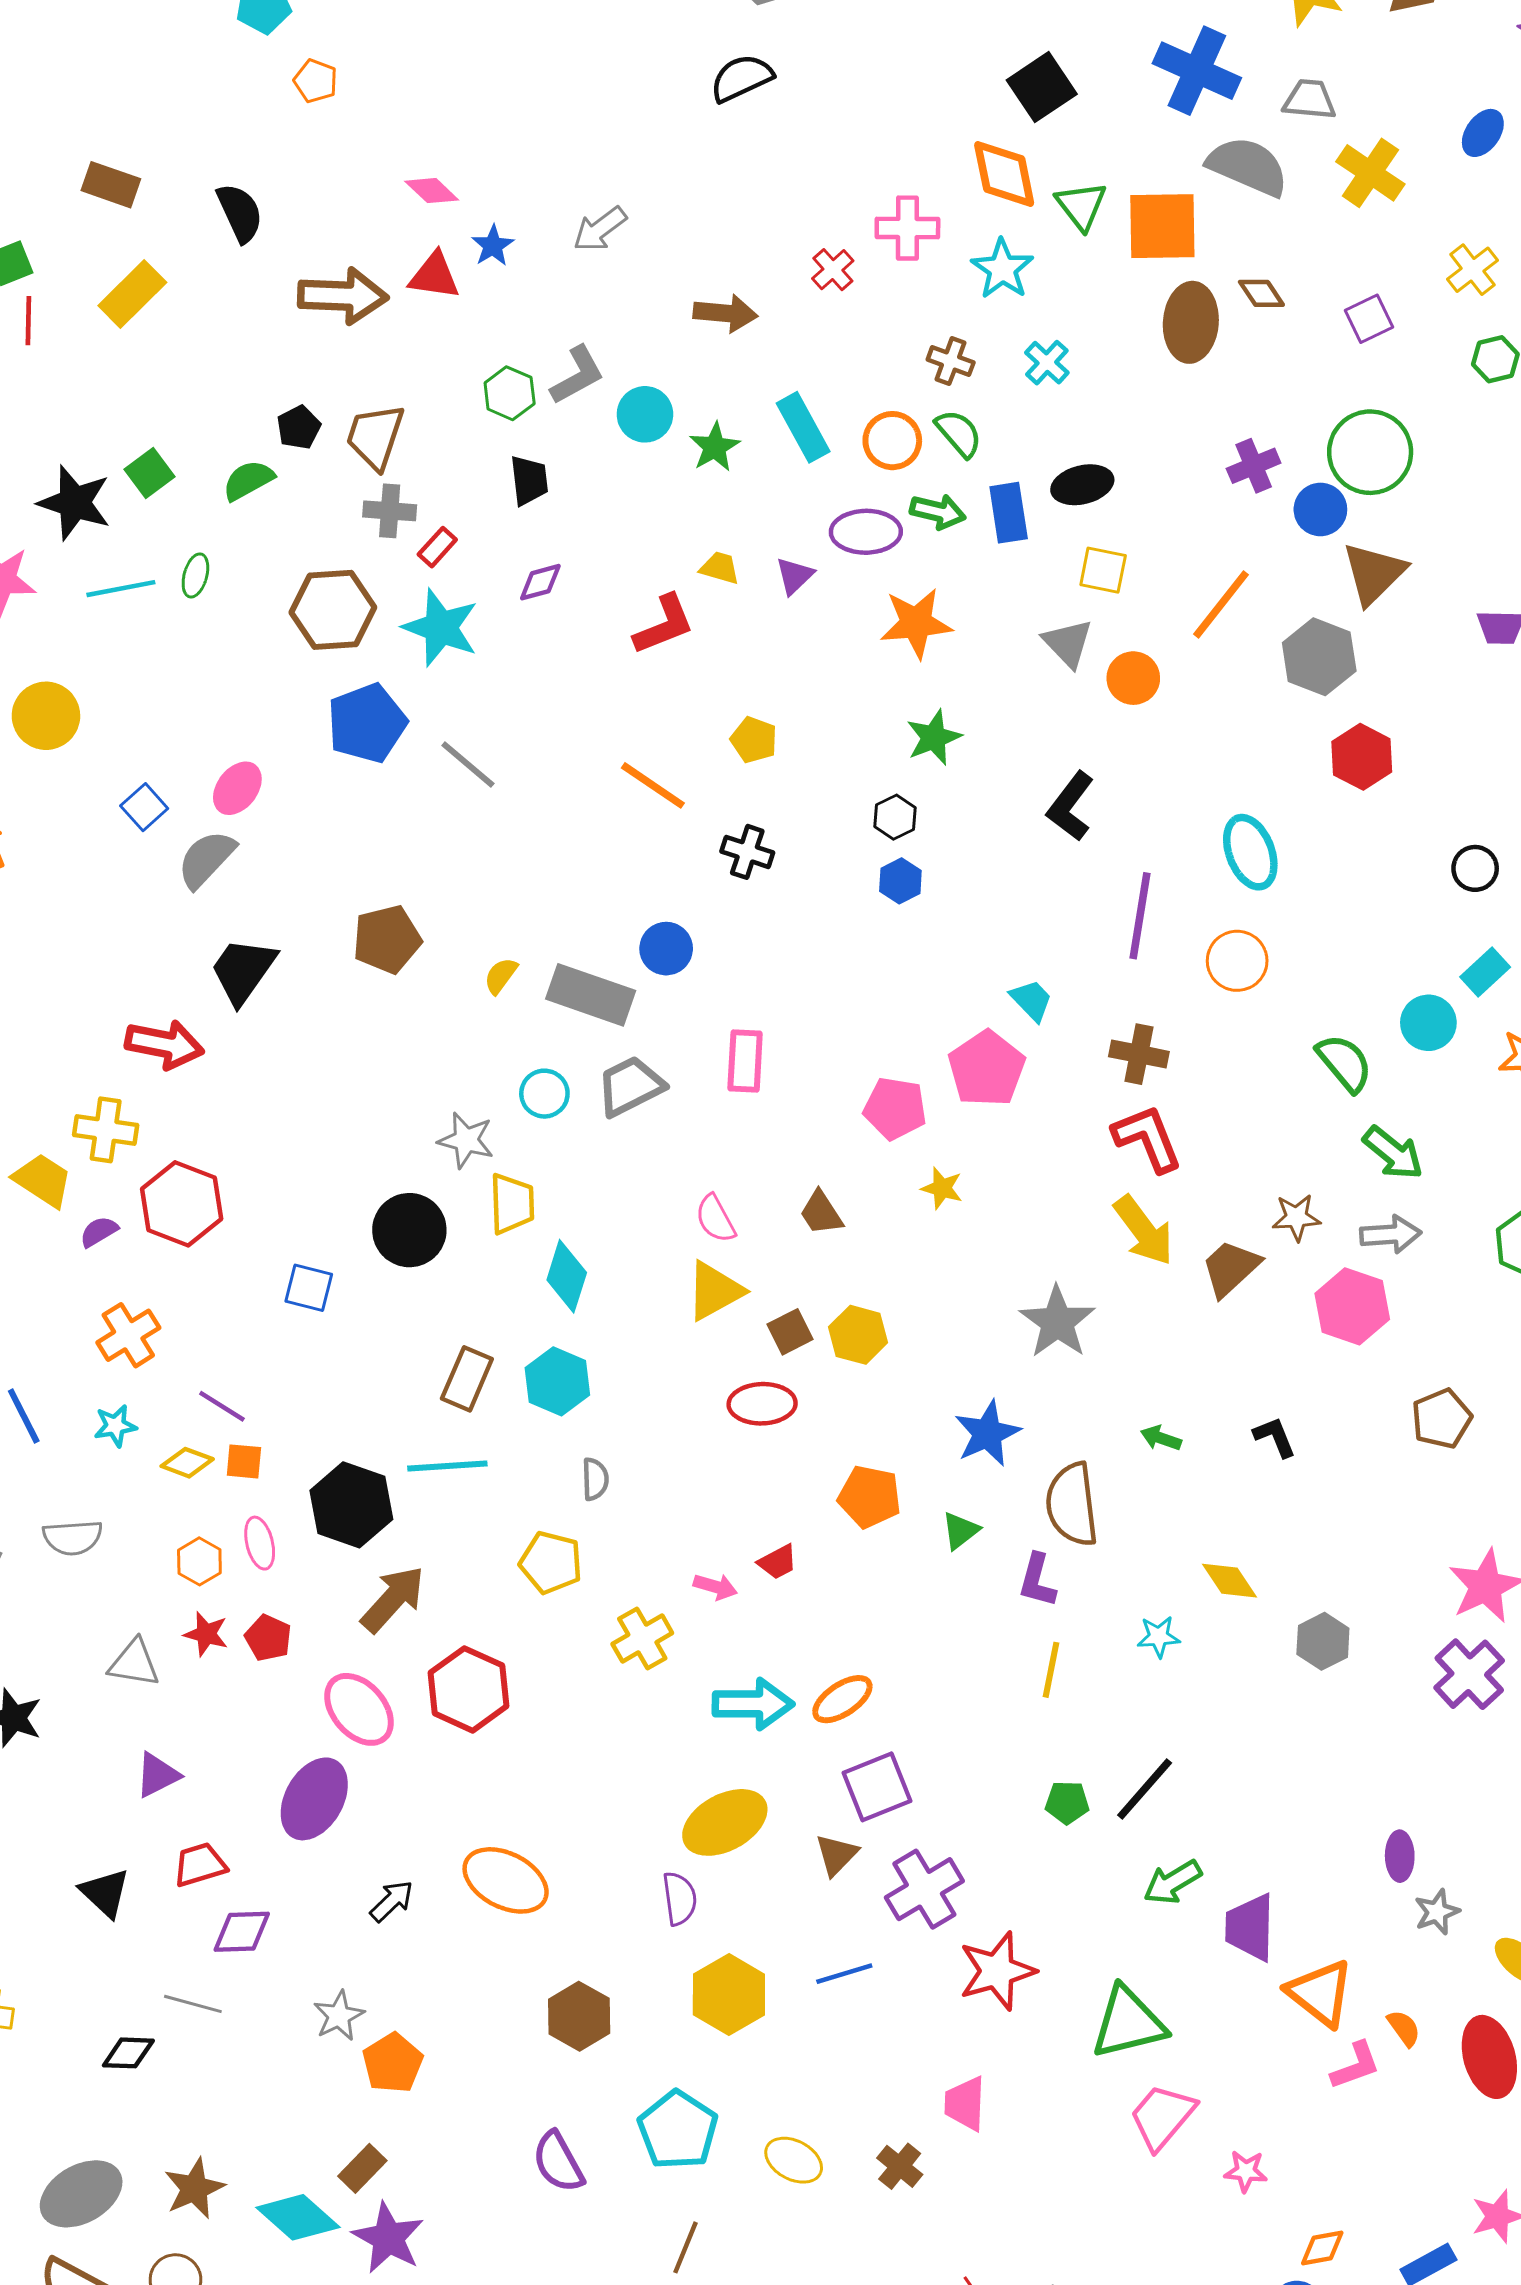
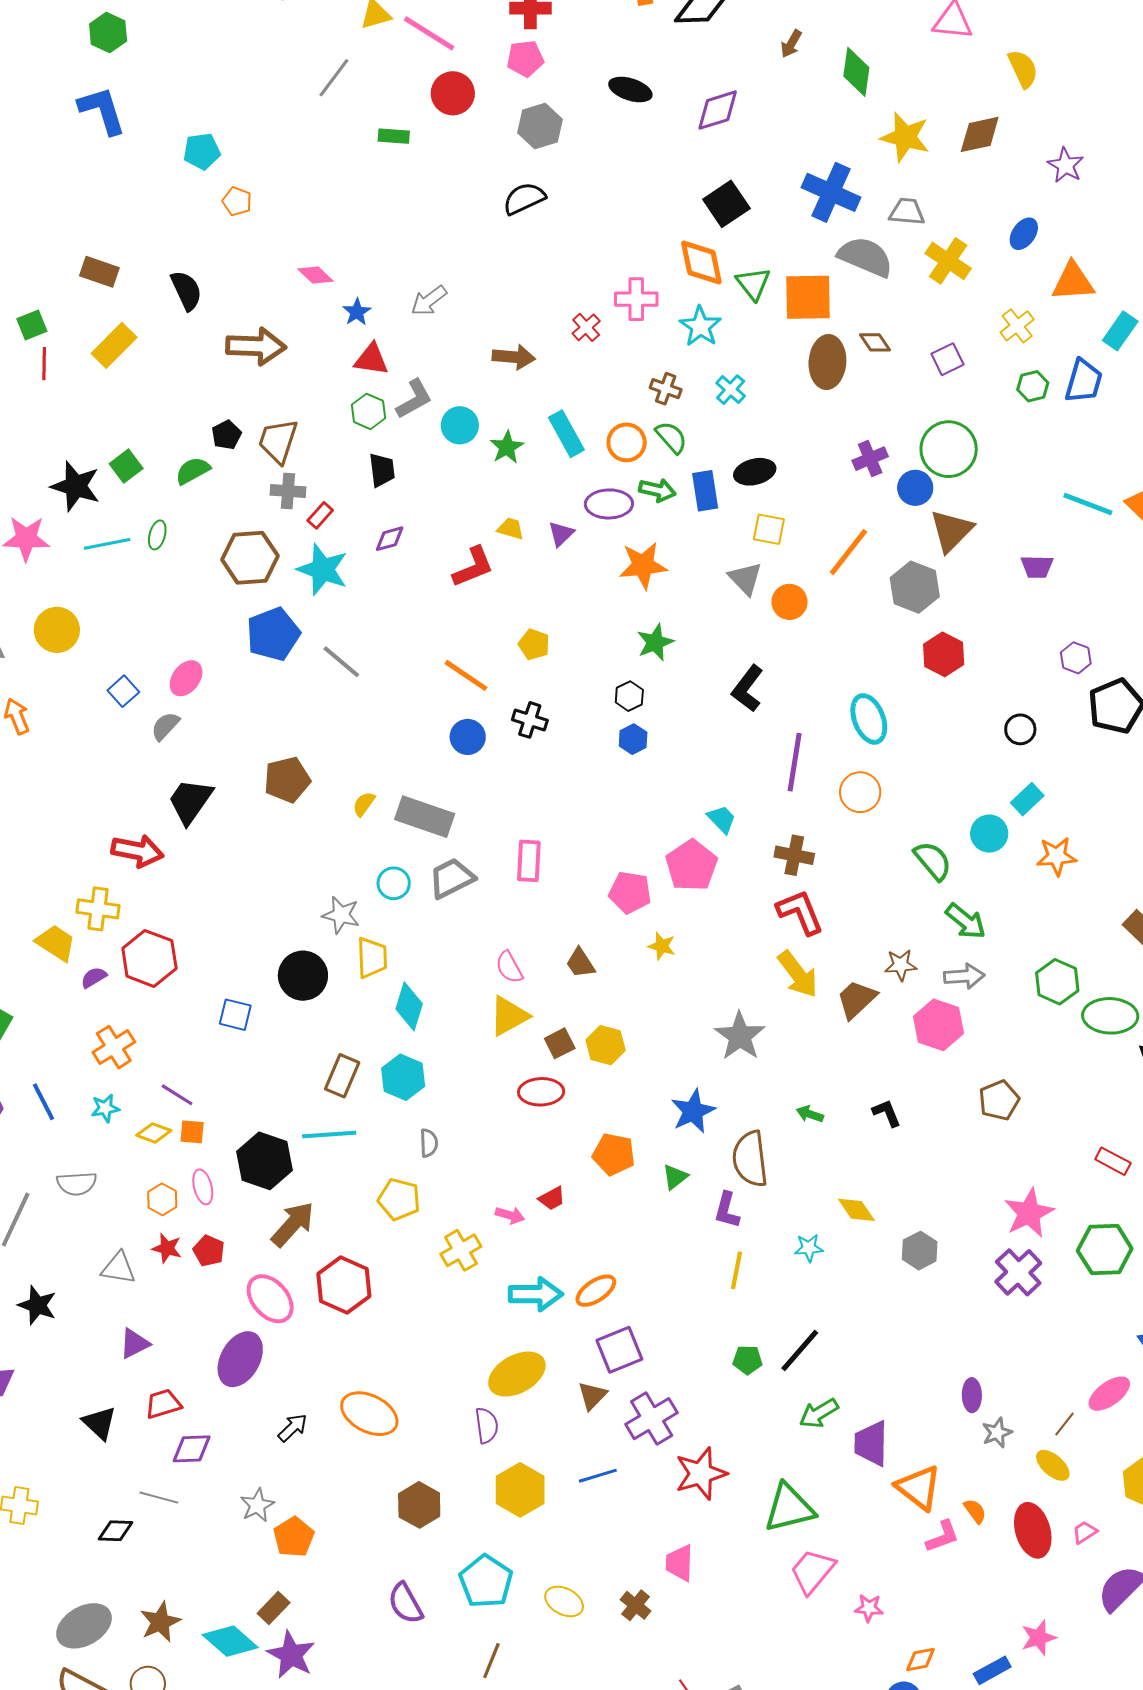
red triangle: (434, 276) -> (371, 359), moved
gray semicircle: (206, 859) -> (165, 726), size x0.7
blue circle: (666, 949) -> (468, 737), moved

